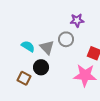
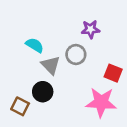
cyan semicircle: (28, 46) -> (35, 45), moved

